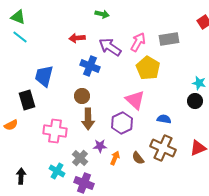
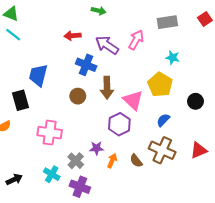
gray rectangle: (169, 39) -> (167, 22), moved
yellow pentagon: (148, 68) -> (160, 85), moved
cyan star: (199, 83) -> (173, 58), moved
brown arrow: (88, 119) -> (107, 88), moved
blue semicircle: (164, 119) -> (163, 120), turned -56
black arrow: (21, 176) -> (14, 179), turned 63

